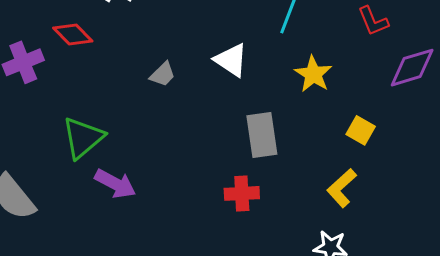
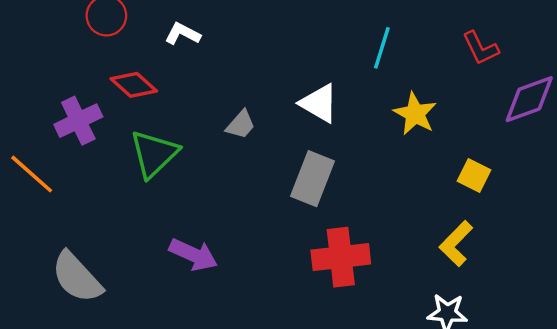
gray rectangle: (262, 135) -> (313, 179), moved, turned 33
green triangle: (83, 138) -> (154, 154), moved
red cross: (242, 193) -> (341, 257), size x1.4

